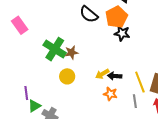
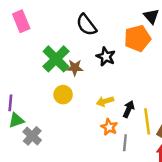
black semicircle: (89, 14) -> (86, 25), moved
black star: (122, 33) -> (106, 57), moved
black arrow: (115, 76) -> (129, 109), moved, turned 96
gray line: (135, 101) -> (125, 143), moved

